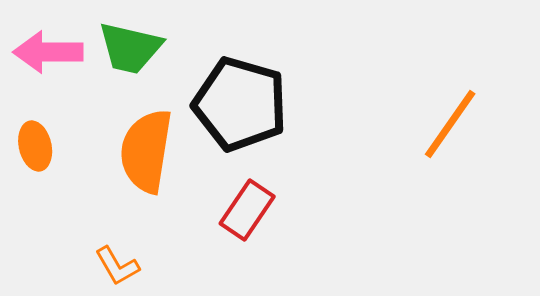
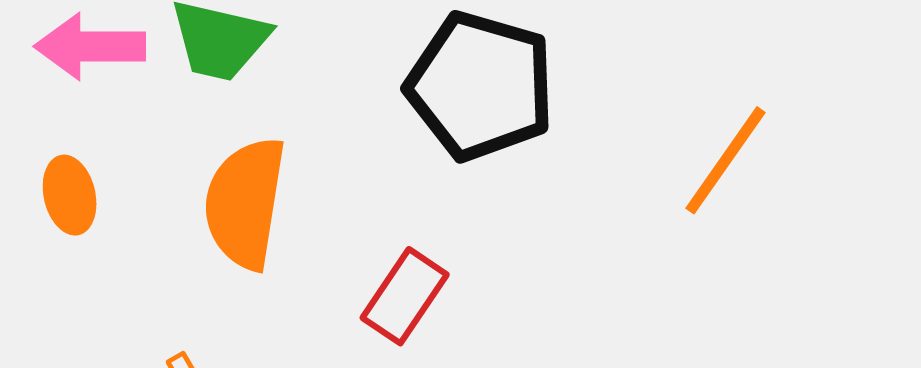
black pentagon: (240, 104) -> (480, 86), moved

